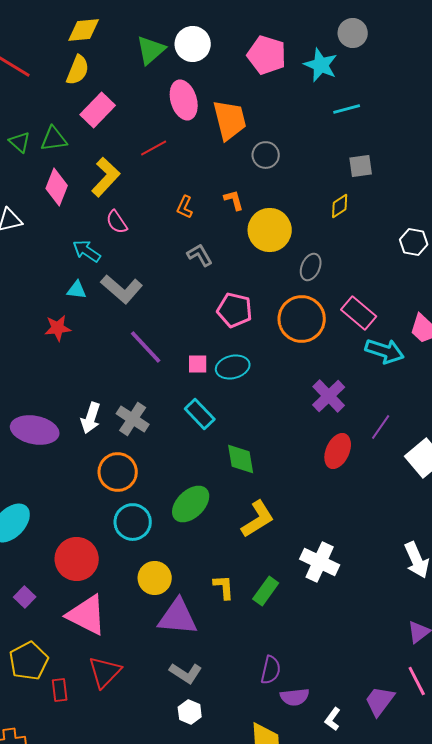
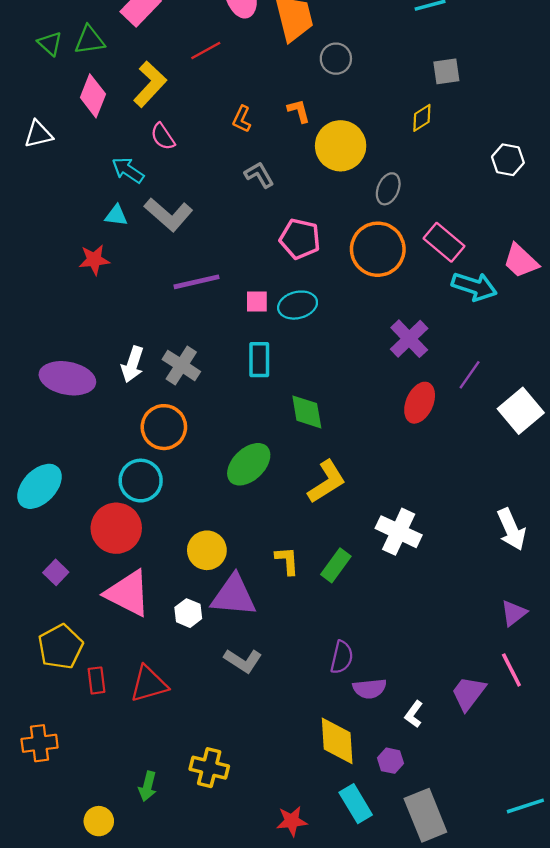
purple line: (146, 347) -> (196, 282), turned -60
cyan rectangle: (200, 414) -> (259, 360), turned 44
cyan circle: (133, 522) -> (141, 481), moved
red triangle: (105, 672) -> (149, 684), moved, turned 30
white hexagon: (190, 712) -> (188, 613), moved

